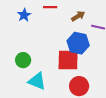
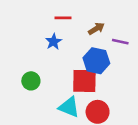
blue star: (24, 15) -> (54, 42), moved
cyan triangle: (37, 81) -> (69, 107), moved

